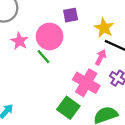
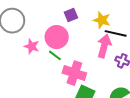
pink arrow: (101, 57) -> (104, 46), size x1.6
pink cross: (86, 83) -> (74, 73), moved

